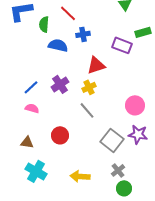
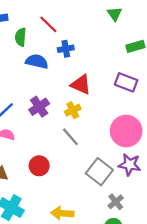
purple rectangle: (122, 45) -> (126, 82), moved
red triangle: (96, 65) -> (81, 85), turned 42
pink circle: (135, 105) -> (126, 131), size x1.4
gray cross: (118, 170) -> (116, 202), moved

